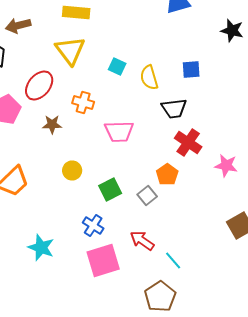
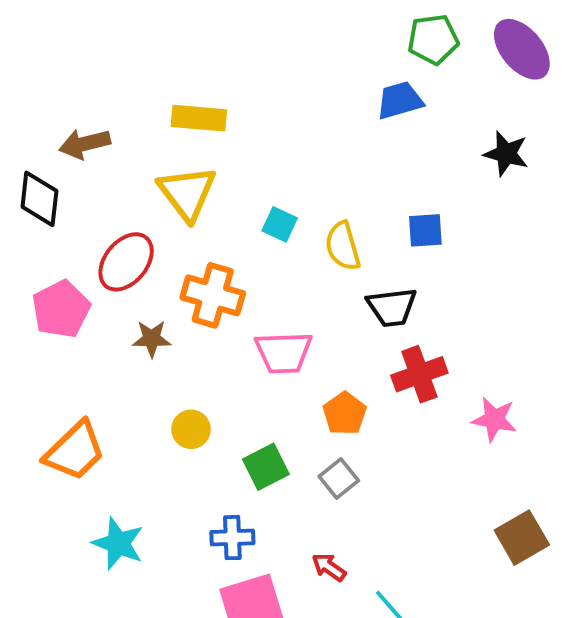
orange cross: (83, 102) -> (213, 295), size x1.4
red cross: (188, 142) -> (419, 374), turned 36
orange pentagon: (167, 174) -> (345, 414), moved
blue cross: (93, 226) -> (232, 538), turned -35
red arrow: (142, 240) -> (329, 567), size x0.7
cyan star: (41, 248) -> (118, 543), moved

